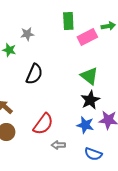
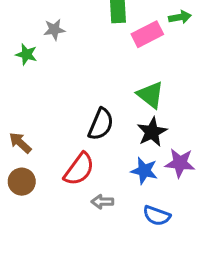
black semicircle: (34, 74) -> (101, 124), moved

